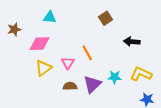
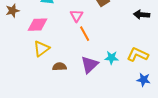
black arrow: (132, 42) -> (142, 15), moved
pink triangle: (68, 63) -> (77, 16), moved
brown semicircle: (70, 86) -> (60, 67), moved

